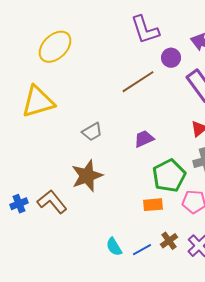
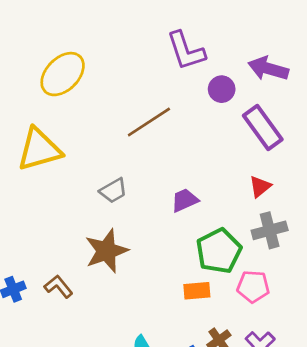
brown line: (138, 82) -> (149, 122), moved
brown L-shape: (52, 202) -> (58, 287), size x0.7

